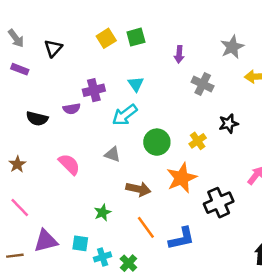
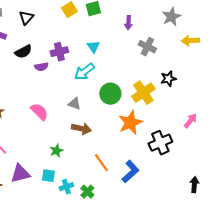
black semicircle: (37, 119) -> (23, 52), moved, turned -42
yellow cross: (198, 141) -> (143, 93), size x1.6
brown arrow: (138, 189) -> (81, 129), moved
green star: (103, 212) -> (56, 151), moved
blue L-shape: (182, 238) -> (130, 172), turned -30

